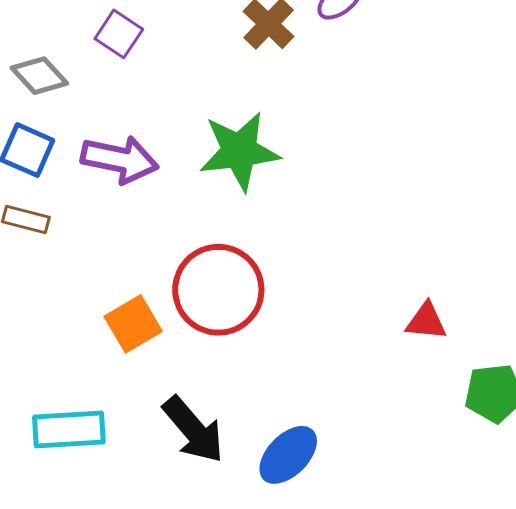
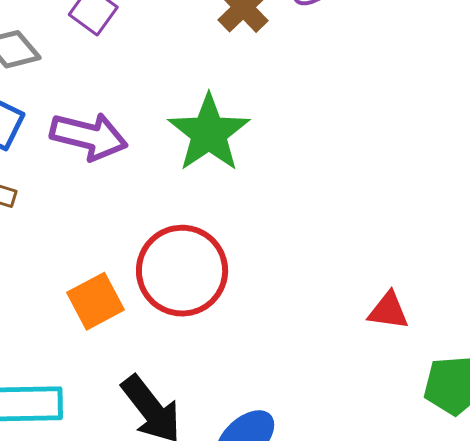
green star: (239, 151) -> (209, 133), turned -30

